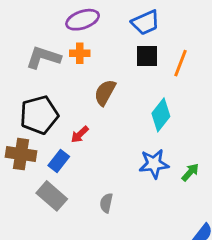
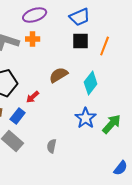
brown semicircle: (105, 92) -> (59, 75), moved, turned 30
blue star: (154, 164) -> (86, 118), turned -30
green arrow: (190, 172) -> (112, 124), size x1.5

